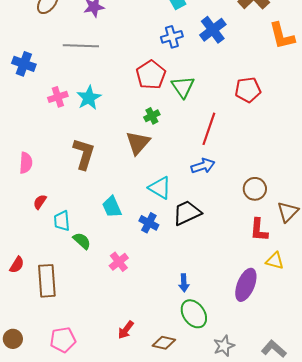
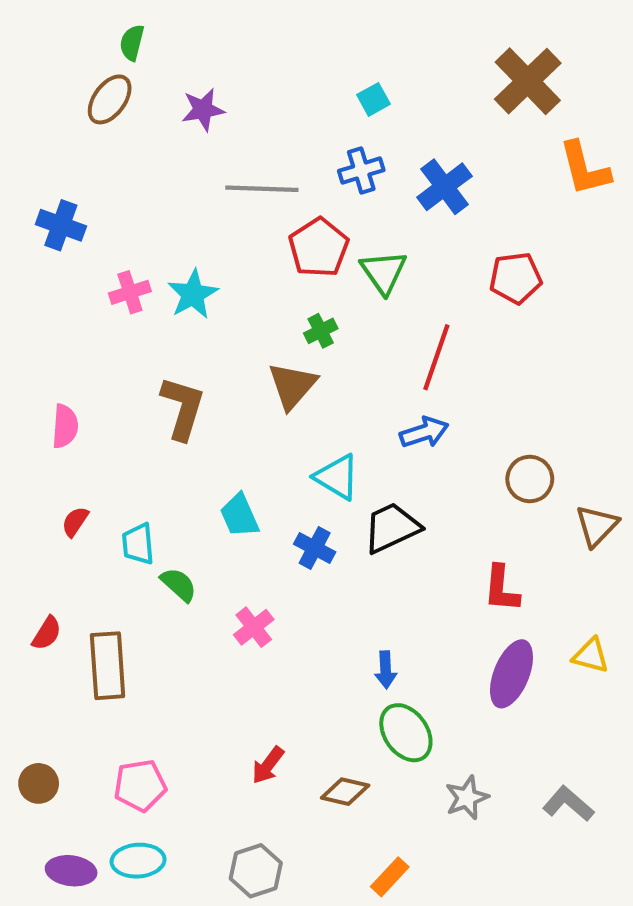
blue cross: (213, 30) -> (445, 187), moved
gray line: (81, 46) -> (262, 189), moved
red semicircle: (40, 202) -> (75, 522), moved
red L-shape: (259, 230) -> (501, 589), moved
yellow triangle: (275, 261) -> (591, 656), moved

